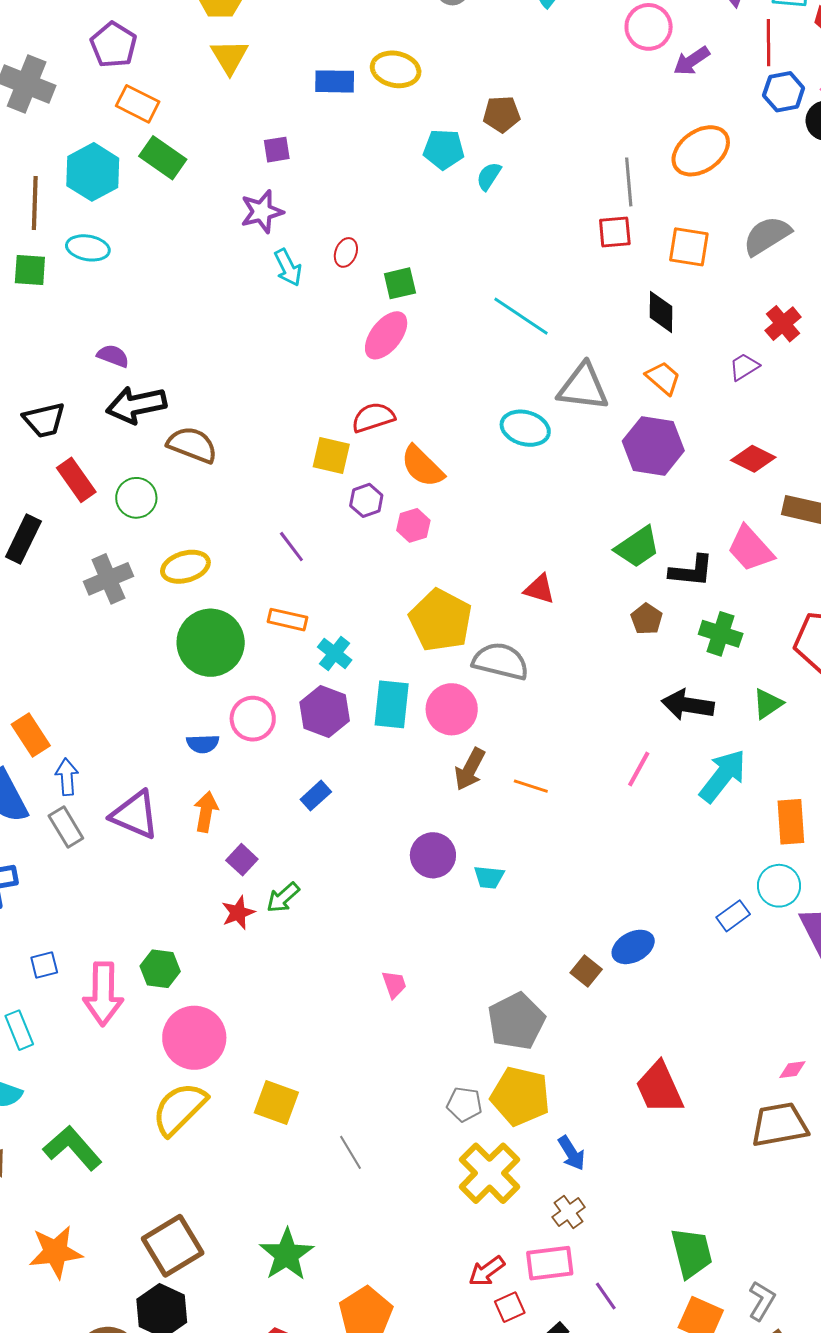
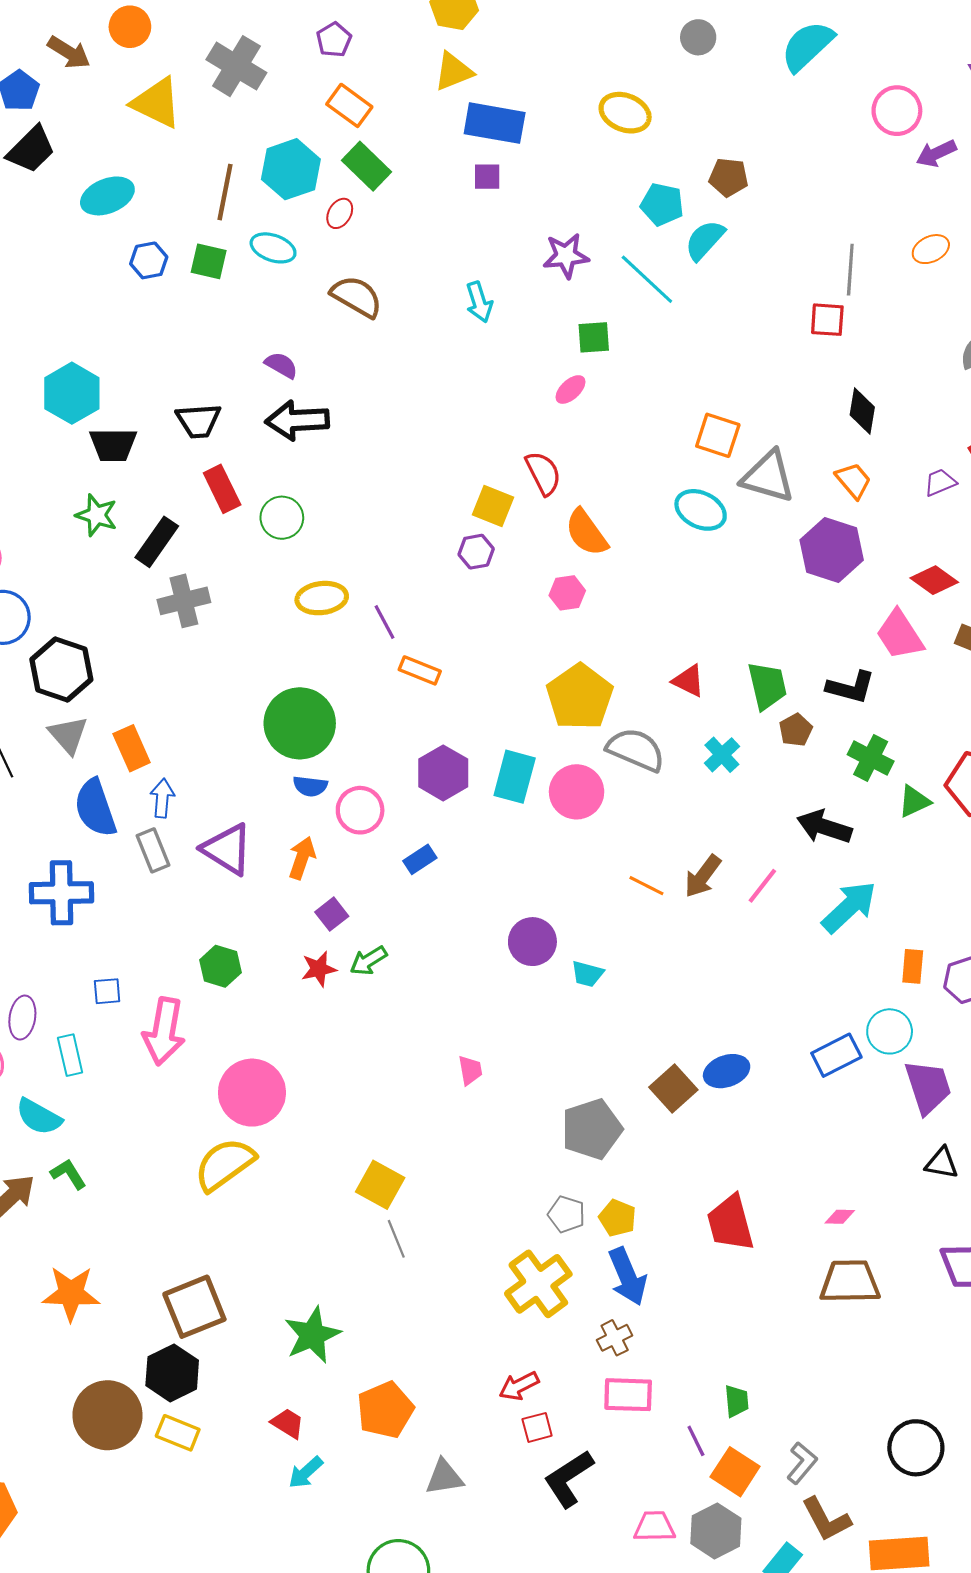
purple pentagon: (114, 45) -> (334, 40), size x0.7
yellow triangle: (230, 57) -> (453, 72), turned 30
blue rectangle: (335, 81) -> (495, 123), moved, size x1.4
orange ellipse: (701, 151) -> (931, 249), size x0.6
cyan semicircle: (489, 176) -> (705, 240), size x1.4
purple star: (262, 212) -> (566, 256), moved
orange square: (689, 247) -> (718, 435), moved
red ellipse: (346, 252) -> (340, 213), moved
cyan line: (521, 316) -> (647, 279), moved
pink ellipse: (386, 335) -> (570, 390), size x0.6
red semicircle: (373, 417) -> (543, 473), turned 72
brown semicircle: (192, 445) -> (357, 297), moved
purple hexagon: (366, 500) -> (476, 552), moved
purple line: (291, 547) -> (384, 622), moved
green trapezoid: (637, 547) -> (767, 686), moved, turned -78
pink trapezoid: (750, 549) -> (900, 635), moved
gray cross: (108, 579) -> (184, 601), moved
green circle: (211, 643) -> (300, 723), moved
cyan cross: (335, 653) -> (722, 755), moved
green triangle: (768, 704) -> (914, 801), moved
pink circle: (253, 719) -> (360, 810), moved
brown arrow: (470, 769) -> (703, 876), moved
orange rectangle: (791, 822) -> (913, 966), size x0.7
blue rectangle: (733, 916) -> (836, 1055), size x1.4
green hexagon: (160, 969) -> (220, 966), moved
brown square: (586, 971) -> (673, 1088), size x1.4
pink diamond: (792, 1070) -> (840, 1217), moved
yellow pentagon: (520, 1096) -> (617, 1218), moved, size x0.6
yellow square: (276, 1103) -> (380, 1185), moved
gray pentagon: (464, 1104) -> (567, 1214), moved
green L-shape: (72, 1148) -> (68, 1174), moved, size x0.6
blue arrow: (571, 1153) -> (627, 1277), size x1.5
green trapezoid: (692, 1253) -> (737, 1401), size x0.6
pink rectangle: (550, 1263) -> (628, 1395), moved
purple line: (606, 1296) -> (696, 1441), moved

